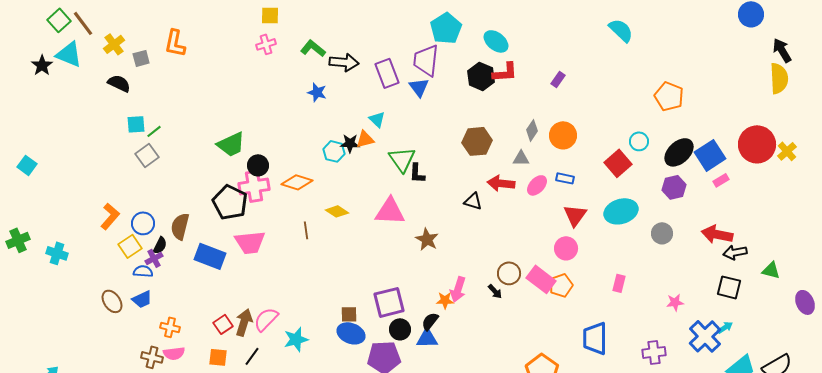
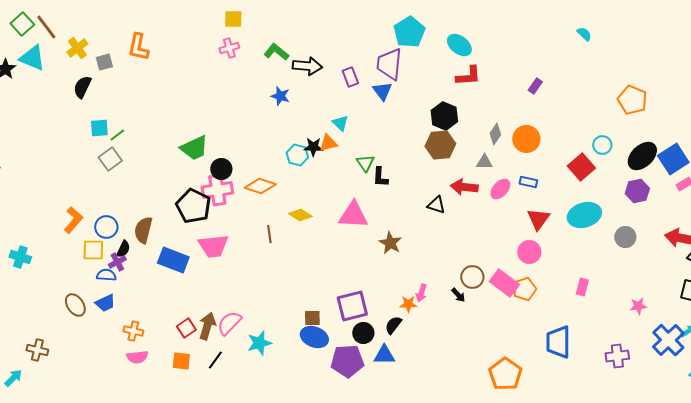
cyan semicircle: (621, 30) -> (584, 34), size x0.6
purple rectangle: (387, 73) -> (350, 77), size x0.7
black hexagon: (481, 76) -> (444, 116), moved
purple rectangle: (558, 79) -> (535, 86), moved
black semicircle: (119, 83) -> (82, 87), turned -90
green triangle: (402, 159) -> (365, 163), size x0.7
yellow square: (130, 246) -> (93, 250), turned 35
pink arrow: (458, 289) -> (421, 293), size x0.7
blue triangle: (427, 338) -> (384, 355), moved
brown cross: (152, 357) -> (37, 350), moved

